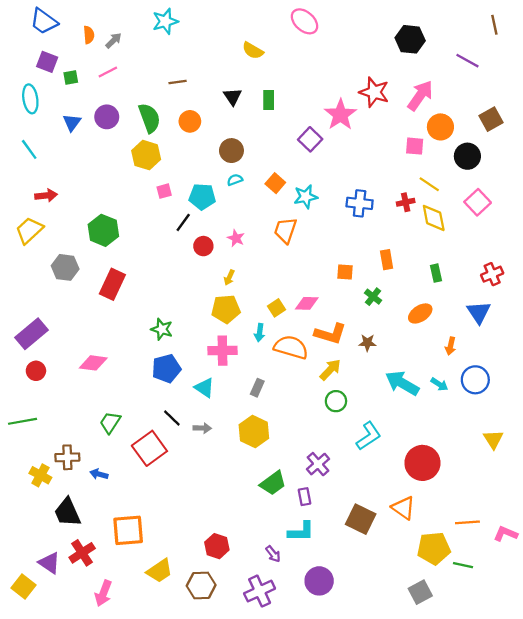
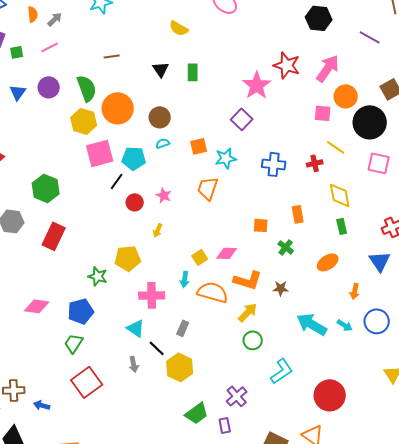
orange circle: (190, 121) -> (118, 108), moved, size x1.6
purple square: (310, 139) -> (242, 119), moved
black circle: (467, 156) -> (370, 122), size x1.4
orange square: (275, 183) -> (199, 146), turned 36
pink square: (164, 191) -> (100, 153), size x2.0
pink square: (478, 202) -> (379, 163), turned -35
yellow diamond: (434, 218) -> (340, 195), moved
yellow pentagon: (226, 309) -> (128, 258), moved
blue pentagon: (166, 369) -> (81, 311), moved
black line: (172, 418) -> (157, 348), moved
green trapezoid: (110, 422) -> (74, 343), moved
gray arrow: (202, 428) -> (134, 364), turned 77

